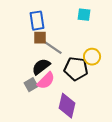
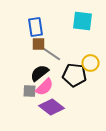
cyan square: (84, 15) -> (83, 21), size x1.5
gray square: (31, 85) -> (30, 91), turned 32
purple diamond: (67, 106) -> (52, 107), moved, turned -65

